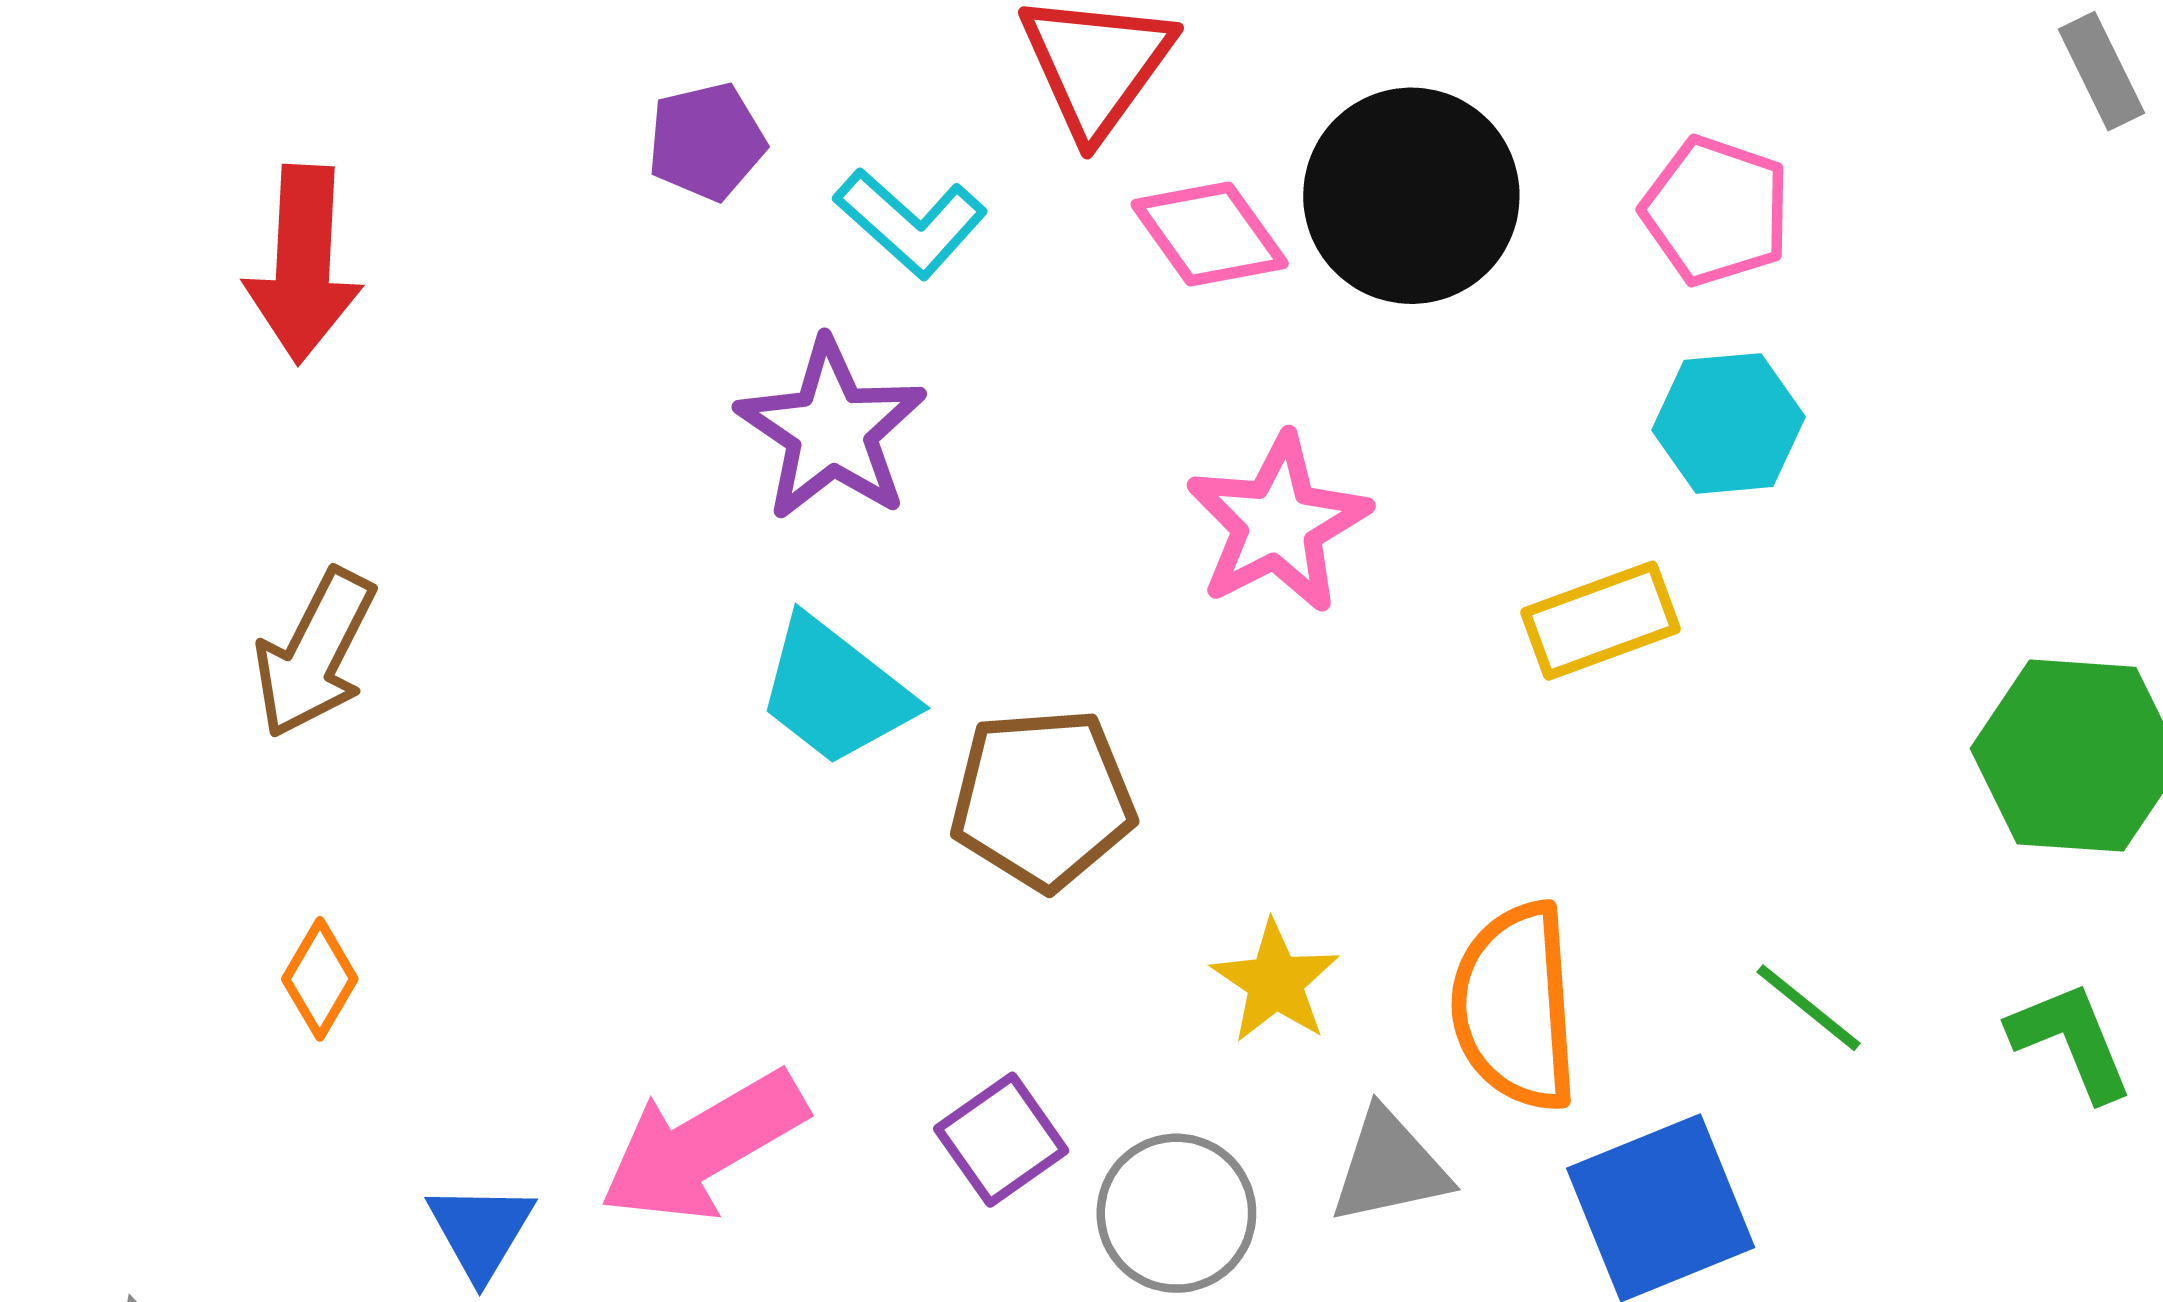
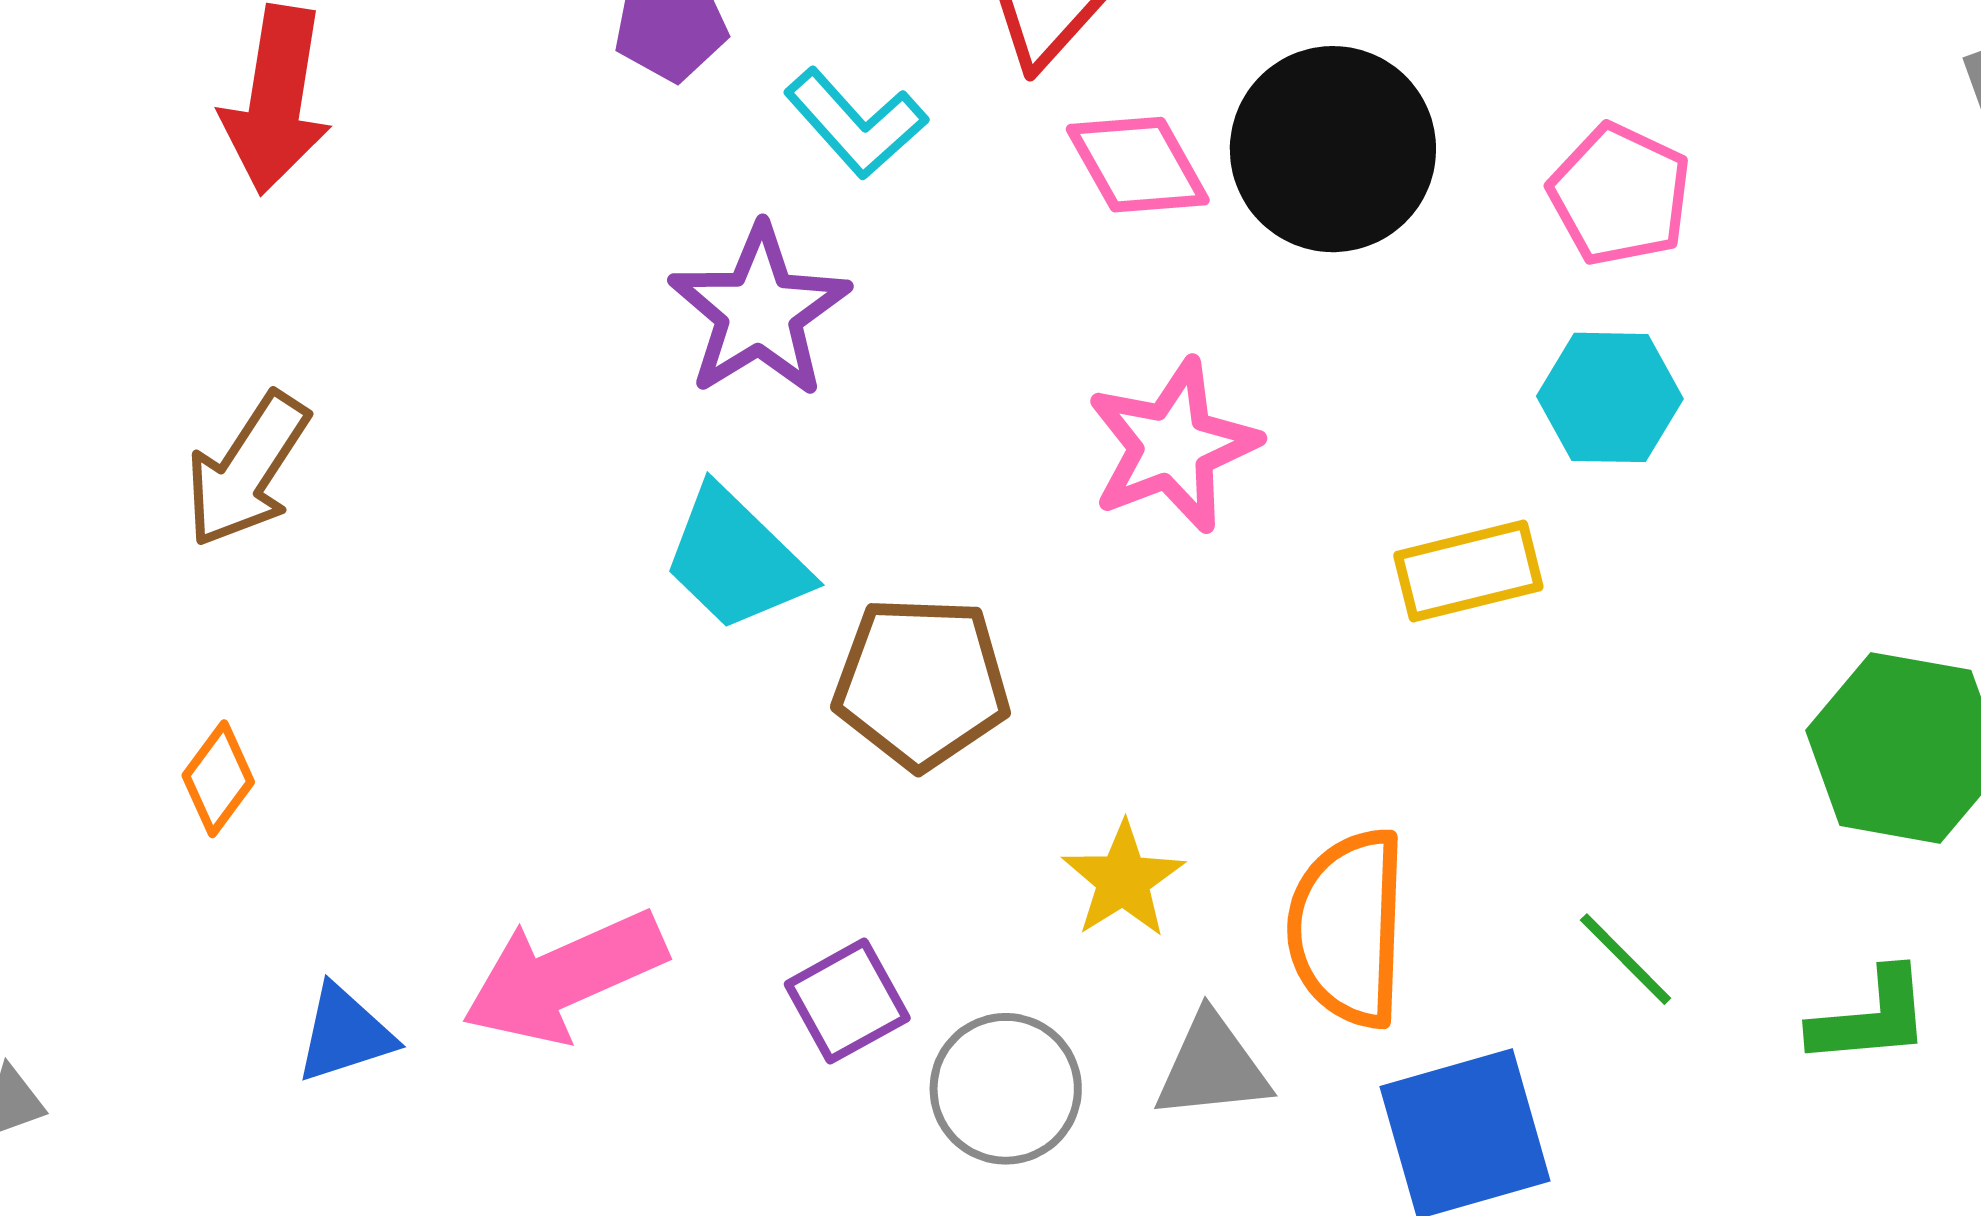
green L-shape: (2071, 1041) -> (1871, 1017), turned 101
blue triangle: (481, 1231) -> (345, 1034), turned 35

